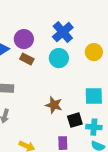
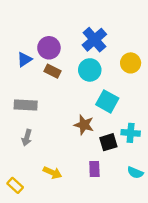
cyan square: (94, 96) -> (107, 101), moved, turned 30
cyan cross: (94, 127) -> (131, 133), moved

